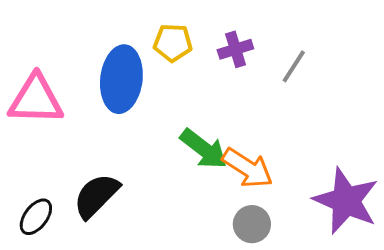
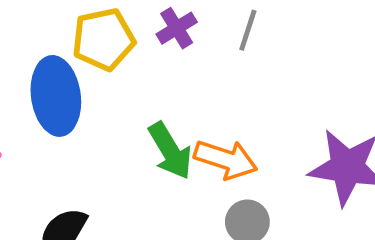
yellow pentagon: (173, 43) -> (103, 39), size x1.4
green arrow: (204, 149) -> (170, 151), turned 36

